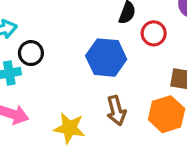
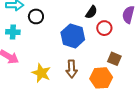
black circle: (31, 53) -> (36, 16), moved

